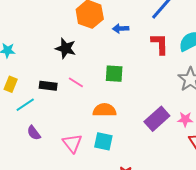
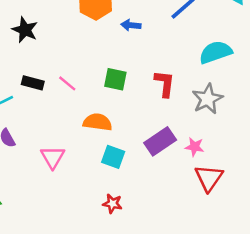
red L-shape: (160, 44) -> (165, 84), moved
black star: (66, 48) -> (25, 30), moved
cyan square: (103, 141) -> (113, 157), moved

